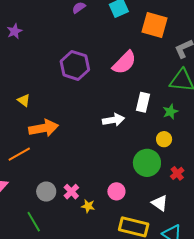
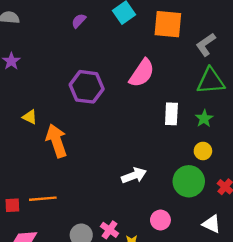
yellow triangle: (24, 100) -> (30, 117), moved
white arrow: (113, 120) -> (134, 175), moved
orange arrow: (44, 128) -> (56, 141), moved, turned -88
orange line: (19, 154) -> (43, 199), turned 35

